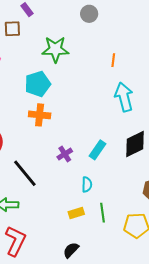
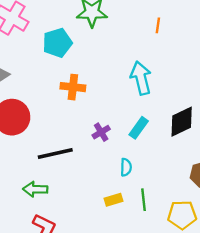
cyan pentagon: (38, 84) -> (57, 43), moved
cyan arrow: (124, 97) -> (141, 78), moved
black line: (25, 173) -> (55, 154), turned -64

